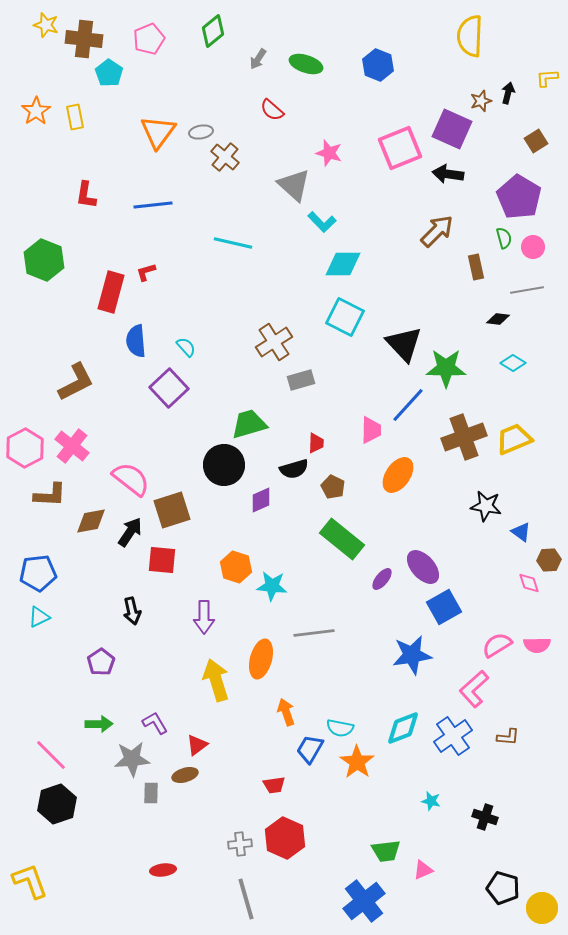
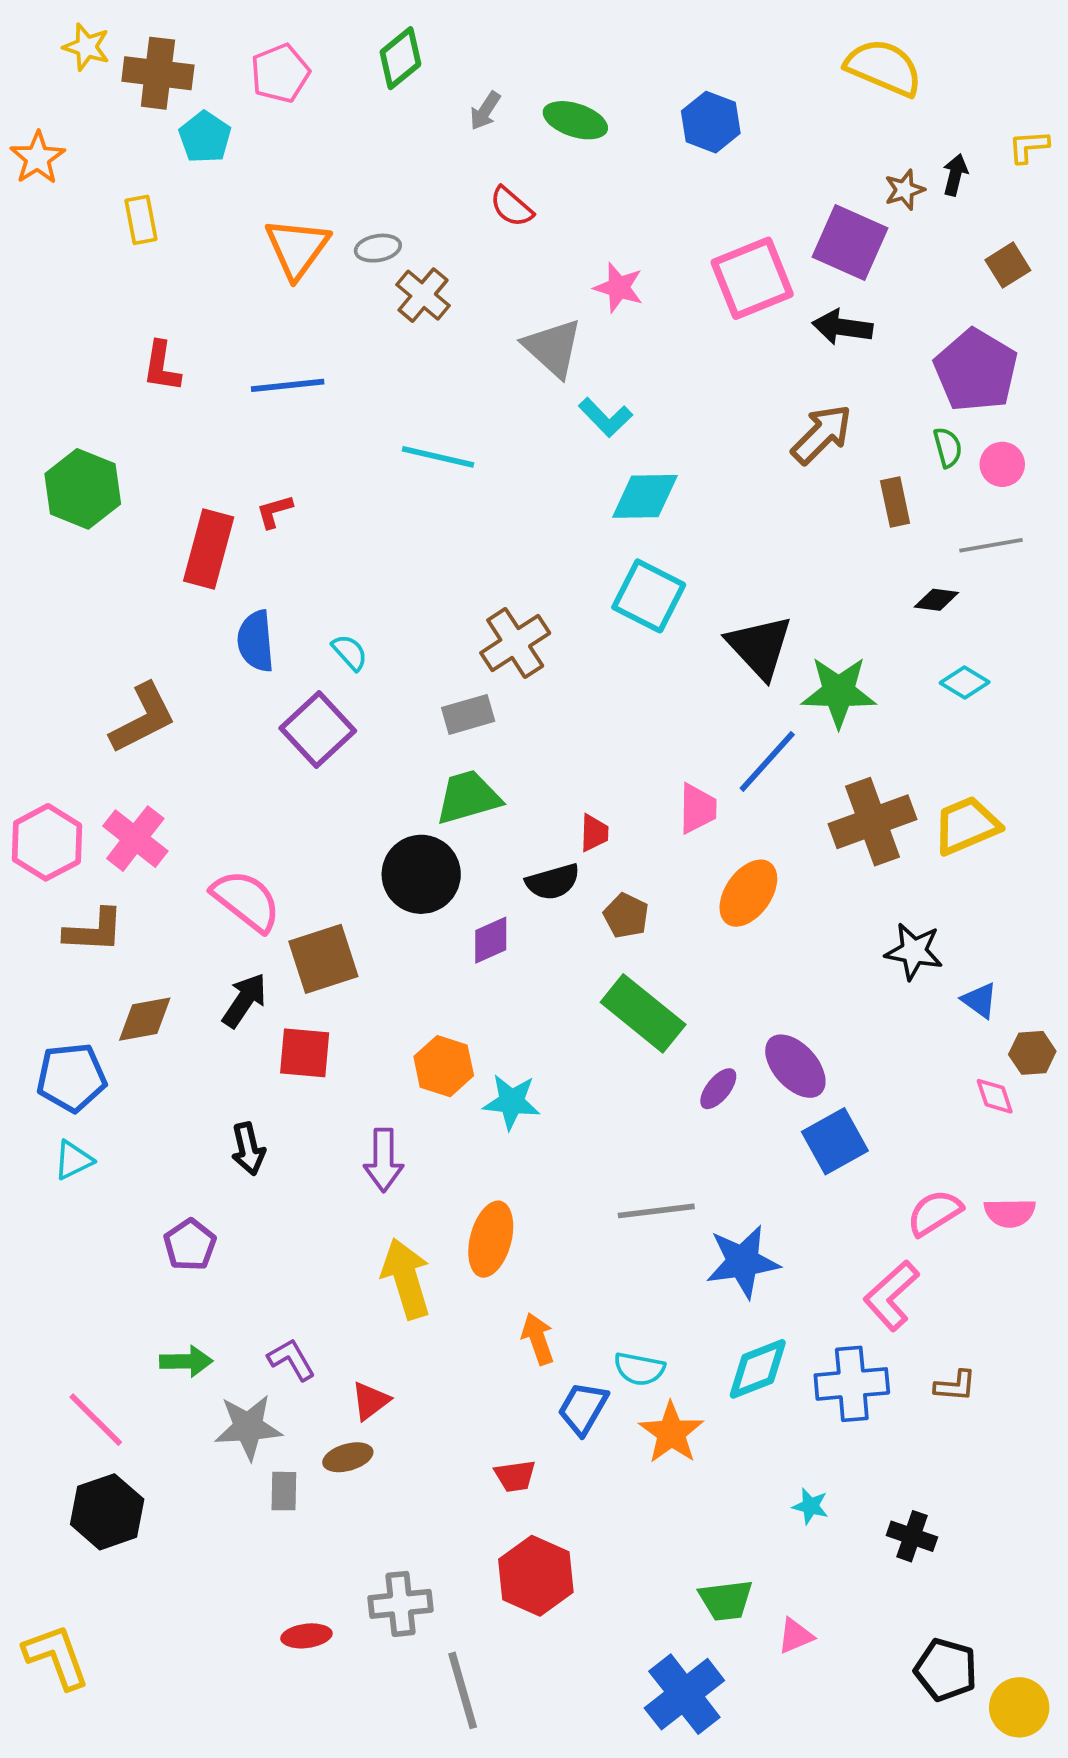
yellow semicircle: (470, 36) -> (884, 68), turned 111
orange star: (36, 111) -> (38, 158), moved
gray rectangle: (301, 380) -> (468, 714), moved
brown diamond: (91, 521) -> (145, 1019), moved
gray line: (314, 633) -> (656, 1211), moved
blue star: (412, 655) -> (743, 1262), moved
blue cross: (453, 736) -> (852, 1384), turned 30
gray cross: (240, 844) -> (400, 1604), moved, size x1.4

